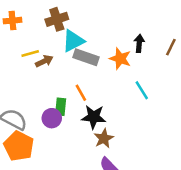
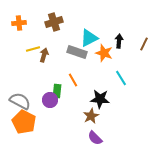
cyan triangle: (73, 41) -> (89, 38), moved
brown arrow: (44, 61) -> (44, 55), turned -48
black star: (94, 117) -> (100, 99), moved

